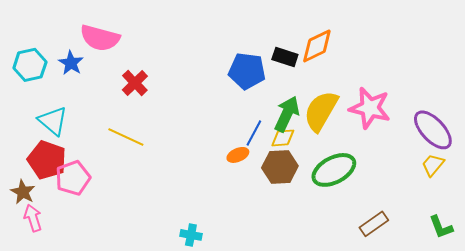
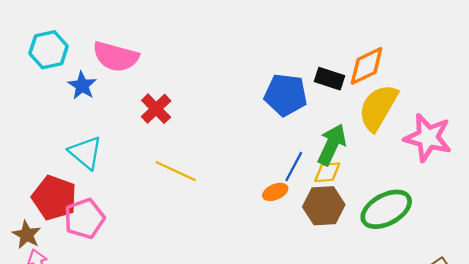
cyan hexagon: (30, 65) -> (49, 50), moved
yellow semicircle: (321, 111) -> (378, 108), moved
cyan triangle: (53, 121) -> (86, 153), moved
yellow line: (126, 137) -> (176, 171), moved

